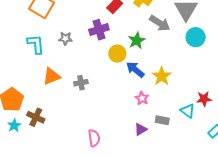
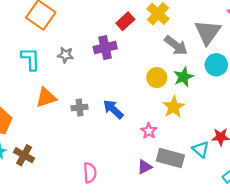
green star: (137, 40) -> (184, 77), moved
yellow circle: (117, 54) -> (157, 78), moved
blue arrow: (135, 70) -> (113, 109), moved
brown cross: (36, 117) -> (24, 155), moved
gray rectangle: (162, 120) -> (170, 158), size x1.6

